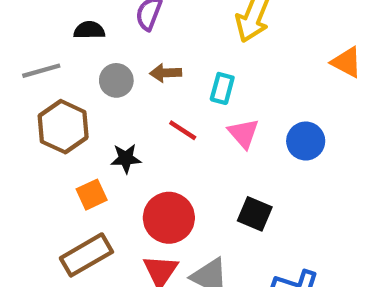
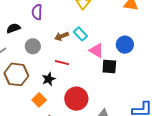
brown arrow: (166, 73) -> (61, 36), moved
cyan rectangle: (222, 88) -> (80, 34), turned -40
red line: (183, 130) -> (62, 63), moved
black square: (255, 214) -> (109, 67), moved

